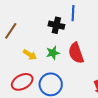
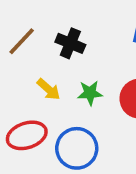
black cross: (56, 25) -> (70, 43), moved

